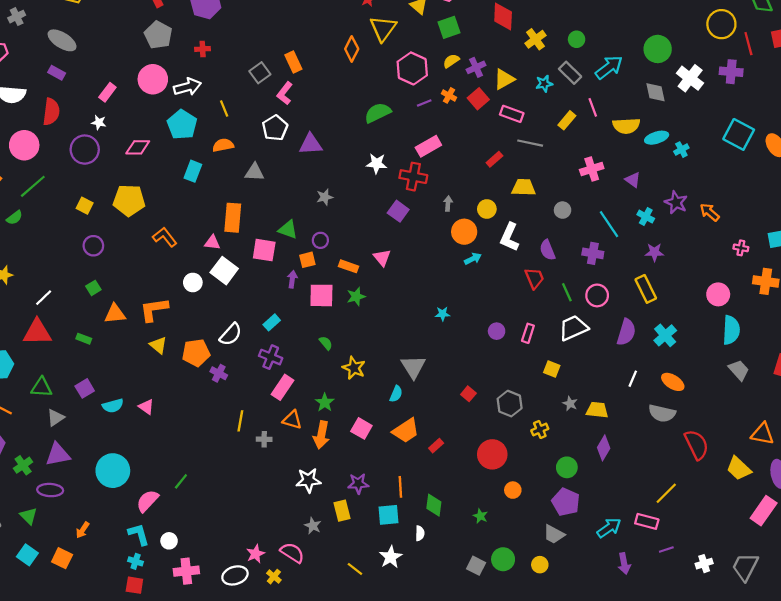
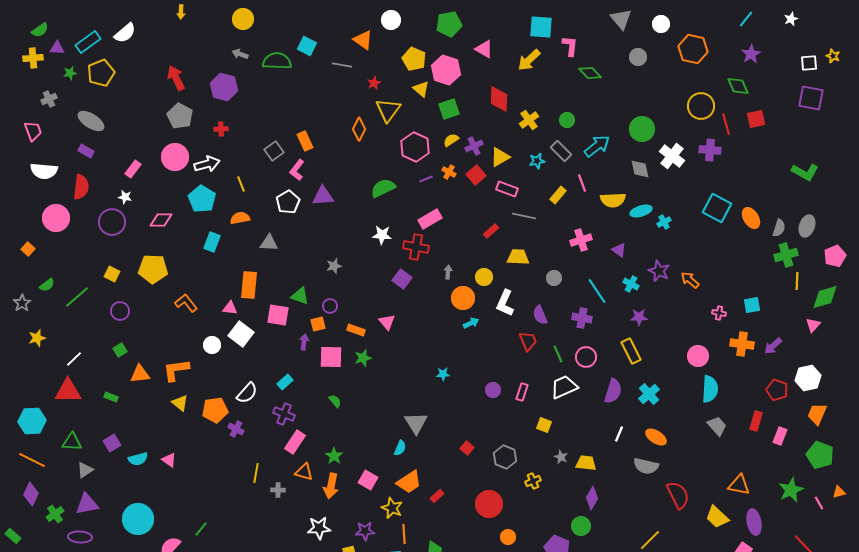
purple triangle: (311, 144) -> (323, 196), moved
green line: (33, 186) -> (77, 297), moved
yellow star: (354, 368) -> (392, 508), moved
green circle: (567, 467) -> (581, 526), moved

